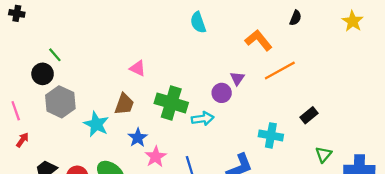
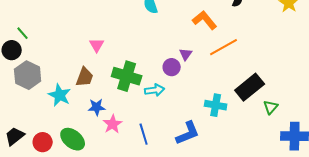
pink triangle: (138, 68) -> (97, 45), turned 35
black rectangle: (309, 115) -> (250, 87), size x1.8
blue star: (138, 138) -> (97, 107), turned 30
green triangle: (323, 154) -> (271, 107), moved

